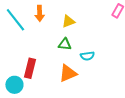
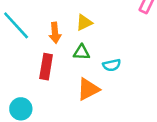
orange arrow: (40, 13) -> (55, 33), moved
red rectangle: (30, 68) -> (46, 67), moved

